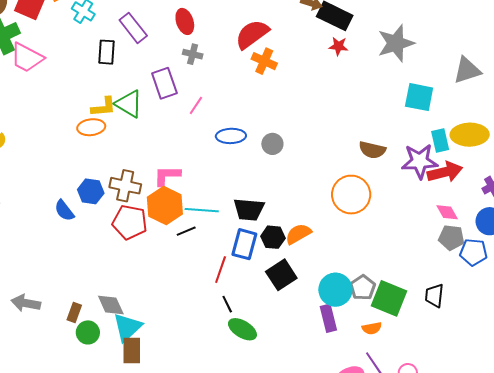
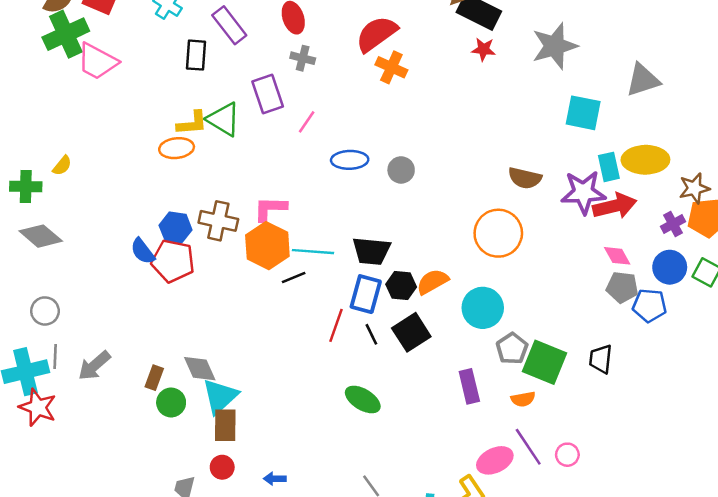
red pentagon: (130, 222) -> (173, 261), moved
cyan circle: (335, 290) -> (483, 308), moved
gray arrow: (26, 303) -> (94, 366), turned -52
black line: (227, 304) -> (371, 334), moved

